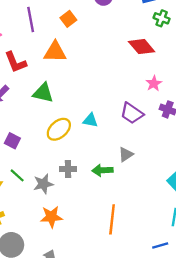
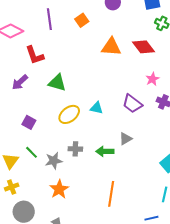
orange triangle: (55, 52) -> (111, 47), moved
orange star: (51, 217) -> (59, 189), turned -30

